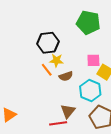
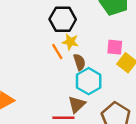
brown semicircle: (66, 76) -> (79, 62), turned -96
cyan hexagon: (90, 91) -> (89, 81), moved

